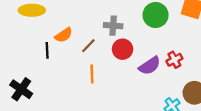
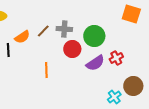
green circle: (156, 15) -> (94, 36), moved
brown line: (88, 46) -> (43, 31), moved

